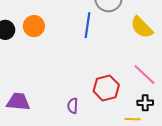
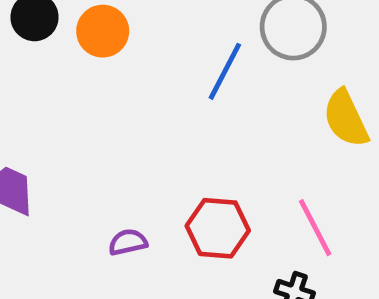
purple semicircle: (73, 106) -> (128, 242), turned 56

